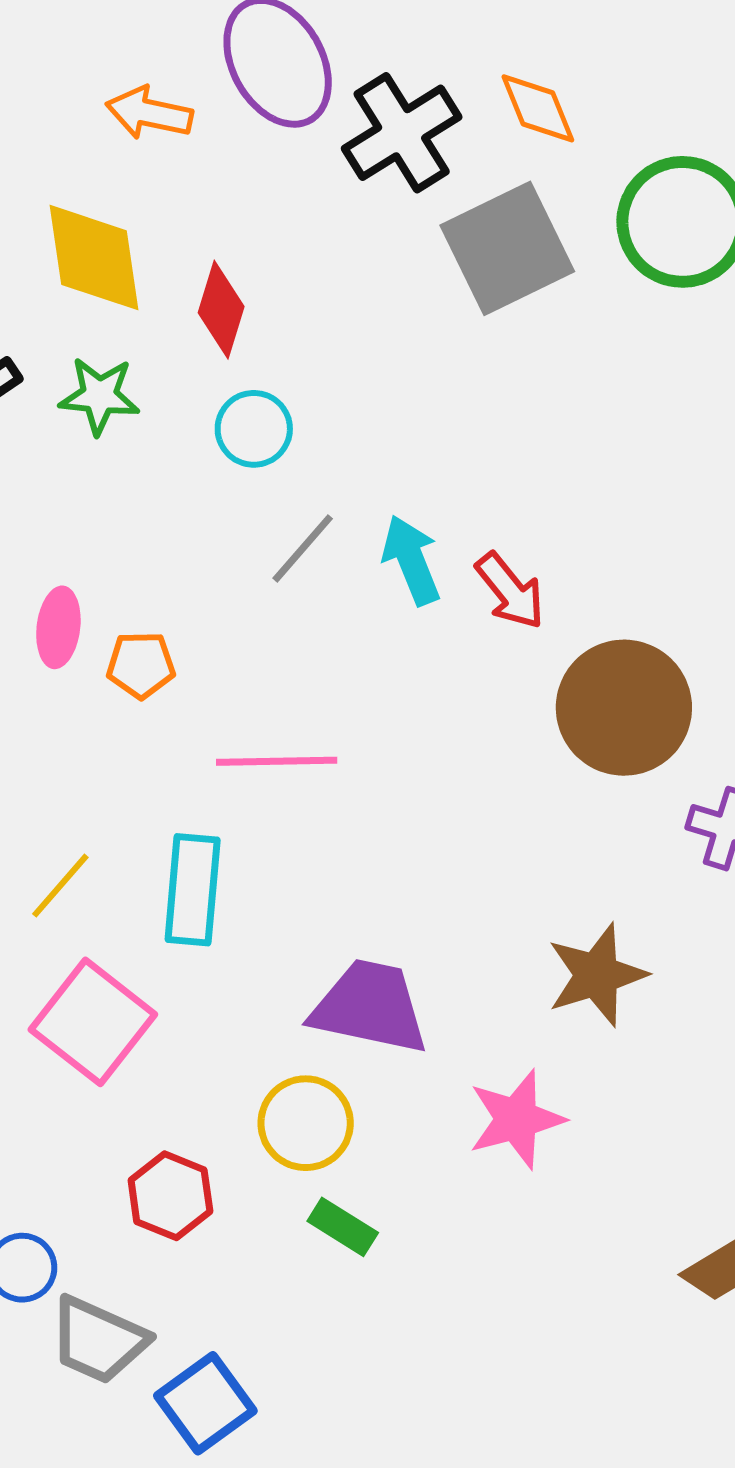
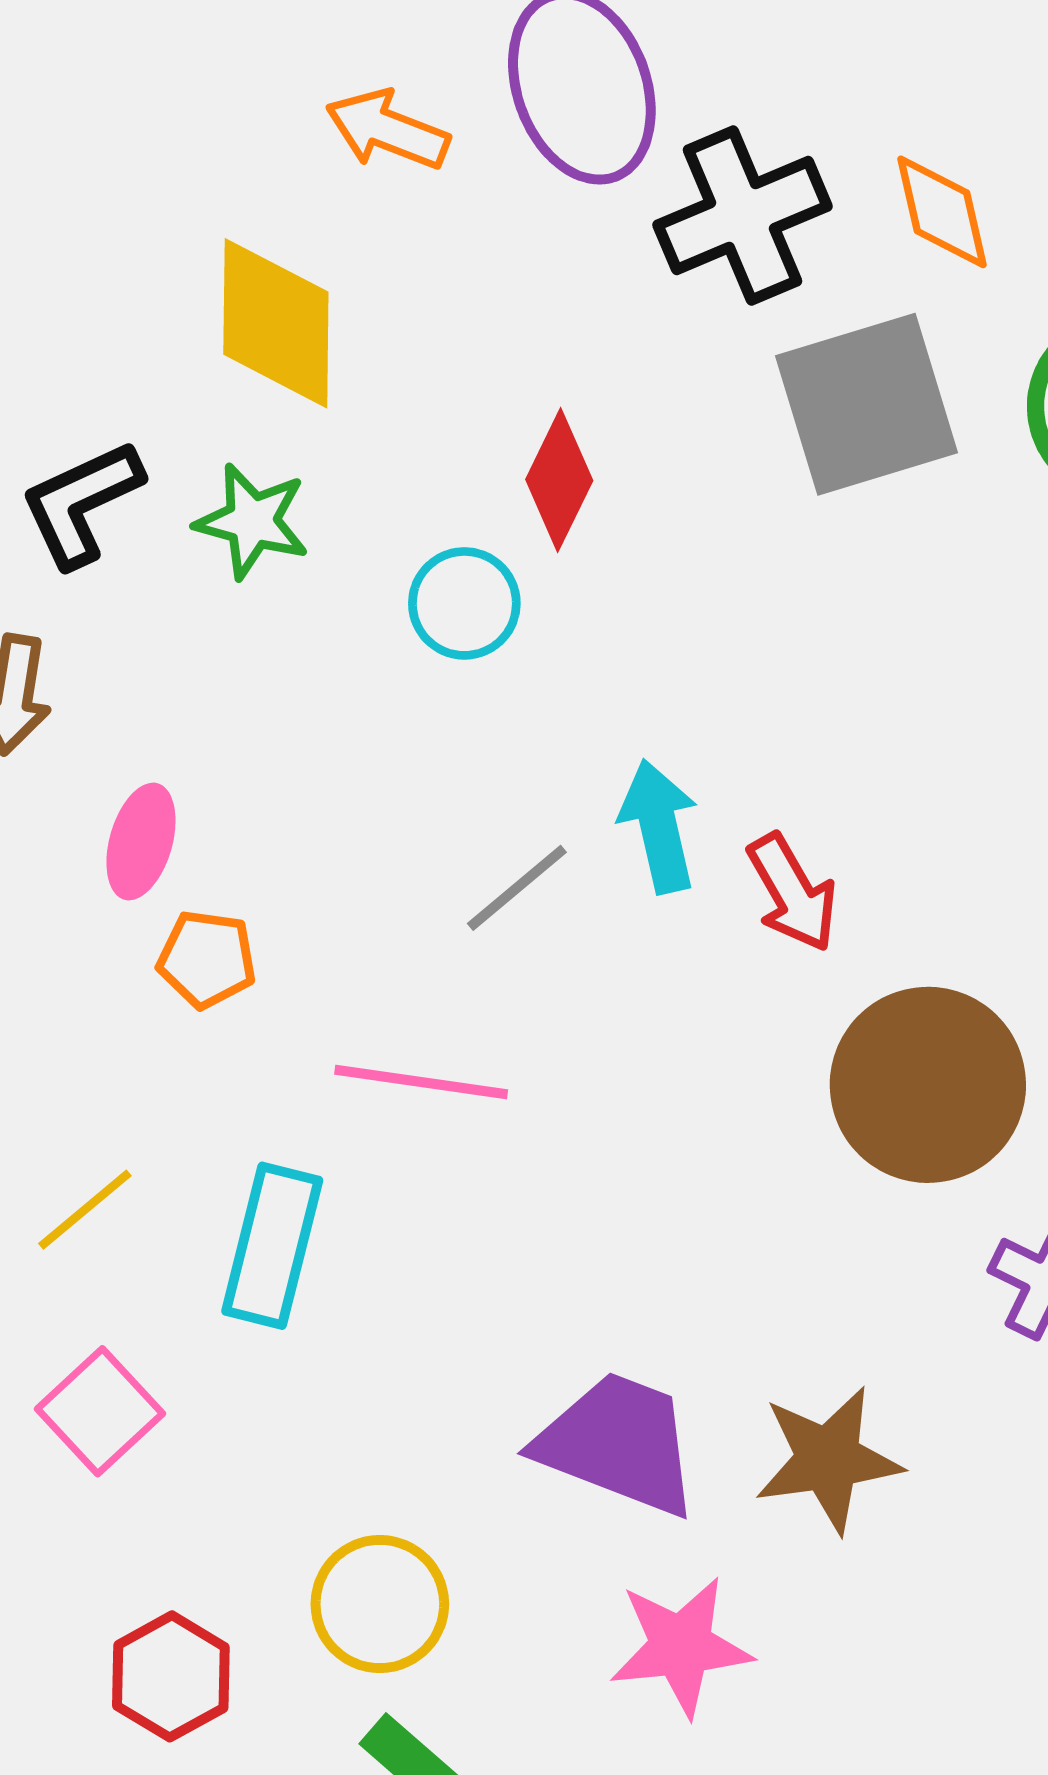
red diamond: (221, 310) -> (559, 480), moved
gray line: (303, 548) -> (517, 888), moved
orange pentagon: (141, 665) -> (207, 959), moved
purple trapezoid: (370, 1007) -> (618, 1444), moved
pink square: (93, 1022) -> (100, 1411), size x0.7

